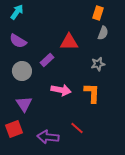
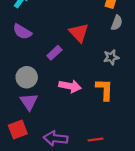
red triangle: (69, 42) -> (79, 33), turned 48
gray circle: (22, 71) -> (27, 77), moved
red line: (77, 128) -> (96, 139), moved, turned -48

